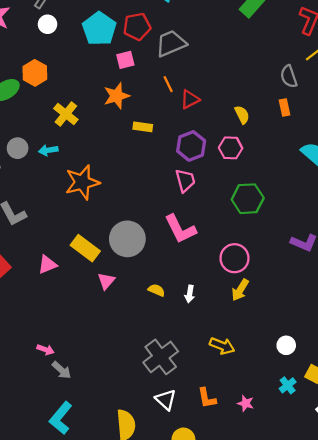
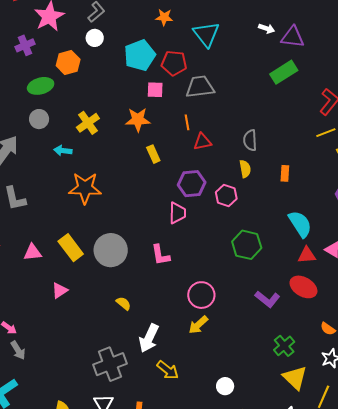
orange hexagon: (35, 73) -> (68, 62), moved
gray semicircle: (289, 76) -> (250, 140), moved
yellow rectangle: (143, 127) -> (153, 154), turned 42
gray circle: (18, 148) -> (39, 119), moved
green hexagon: (248, 199) -> (247, 245), moved
pink L-shape: (180, 229) -> (160, 255), size x0.7
pink triangle: (106, 281) -> (60, 290), moved
white arrow: (190, 294) -> (149, 338), moved, size x1.8

